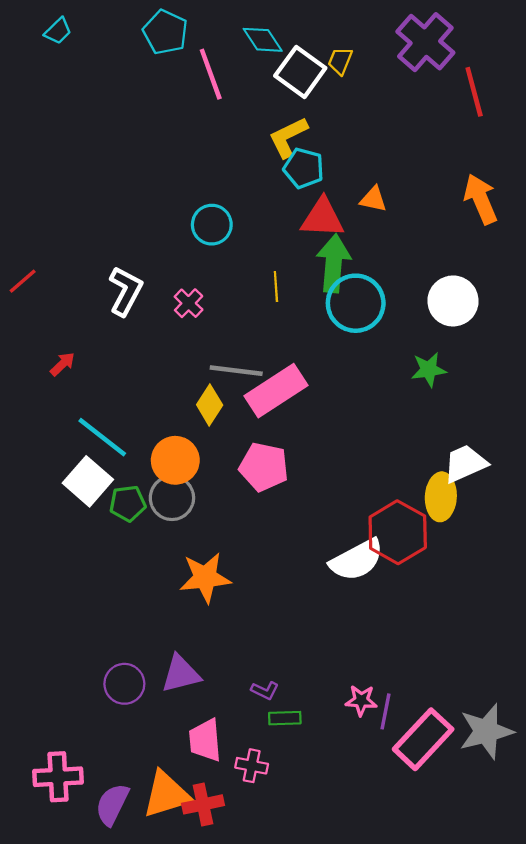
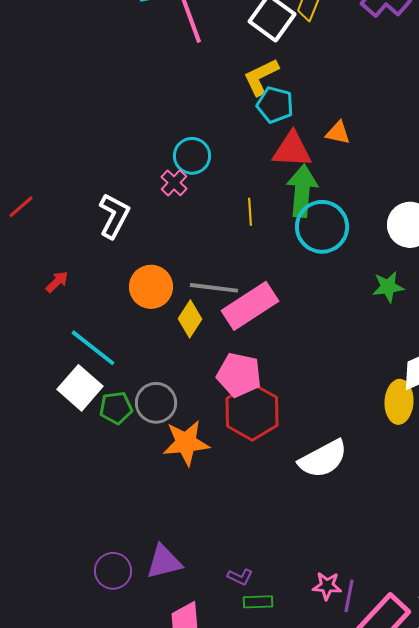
pink cross: (189, 303) -> (174, 183), moved
orange circle: (175, 460) -> (151, 287), moved
red hexagon: (398, 532) -> (252, 412), moved
orange star: (205, 578) -> (186, 443), moved

